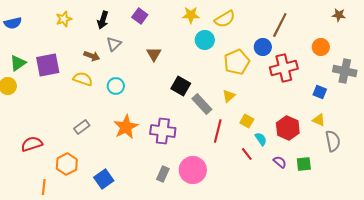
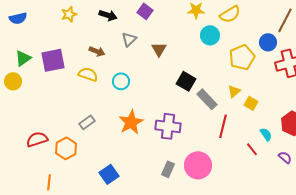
black arrow: (103, 20) -> (108, 15), turned -90
gray triangle: (114, 44) -> (129, 39), moved
yellow square: (247, 121) -> (251, 103), moved
orange hexagon: (67, 164) -> (66, 148), moved

